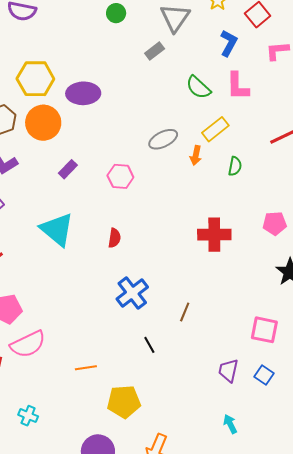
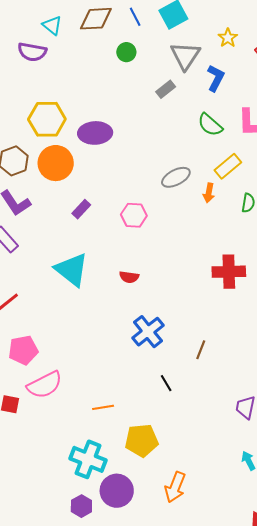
blue L-shape: (229, 43) -> (216, 78), moved
red semicircle: (114, 238) -> (129, 277), turned 90
cyan cross: (28, 416) -> (88, 459), moved, size x1.8

